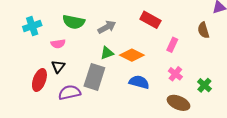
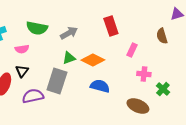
red rectangle: (150, 20) -> (111, 26), turned 42
pink cross: (175, 74) -> (144, 74), moved, turned -32

